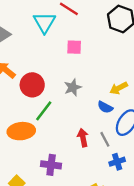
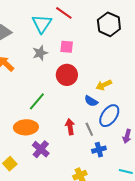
red circle: (32, 85) -> (67, 75), moved
gray star: (73, 87) -> (40, 53), moved
orange ellipse: (21, 131) -> (26, 127), moved
purple cross: (51, 165) -> (41, 149), turned 30

